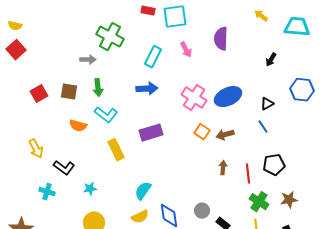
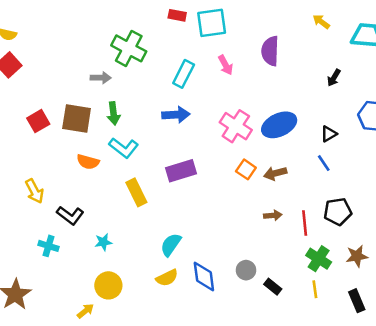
brown square: (69, 92) -> (77, 119), size x1.4
brown arrow: (223, 168) -> (273, 215), turned 80

